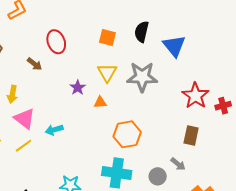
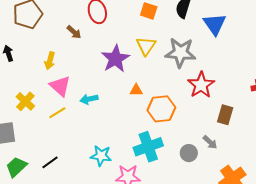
purple star: (78, 88) -> (115, 59), size x1.8
red star: (195, 96) -> (201, 85), moved
orange triangle: (100, 102) -> (136, 90), moved
cyan cross: (117, 173) -> (148, 147), turned -32

